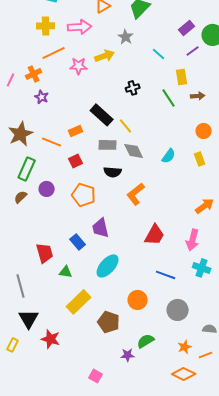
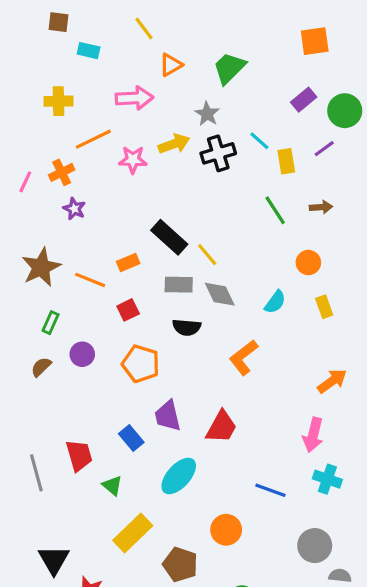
yellow cross: (46, 26) -> (59, 101), moved
purple line: (193, 51) -> (324, 149), moved
yellow rectangle: (182, 77) -> (286, 161), moved
black cross: (133, 88) -> (218, 153), moved, size x1.5
orange circle: (204, 131) -> (308, 263), moved
green rectangle: (27, 169) -> (51, 323), size x0.6
orange L-shape: (136, 194) -> (244, 357), moved
red trapezoid: (155, 235) -> (221, 427), moved
green triangle: (66, 272) -> (112, 485), turned 32
gray line: (21, 286) -> (36, 473), moved
gray circle: (178, 310) -> (315, 546), moved

